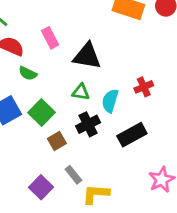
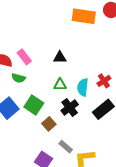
pink rectangle: (50, 38) -> (24, 57), moved
black triangle: (87, 56) -> (60, 57), size x0.6
red cross: (144, 87) -> (104, 81), moved

